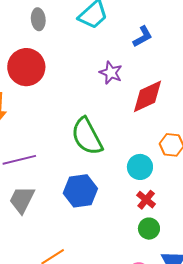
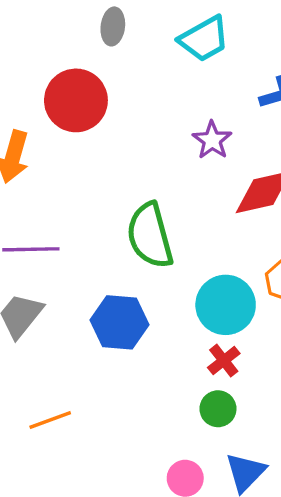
cyan circle: (140, 167) -> (226, 305), size x1.4

